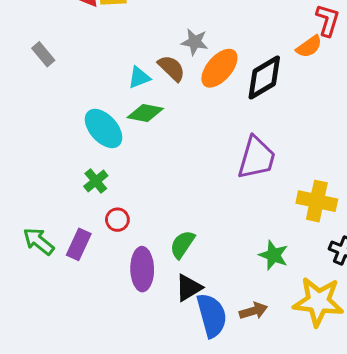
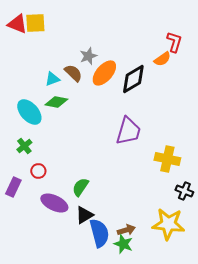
gray star: (195, 42) -> (88, 56), turned -30
green star: (274, 255) -> (123, 244), moved
purple ellipse: (142, 269) -> (54, 203), turned -64

